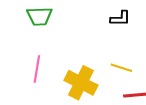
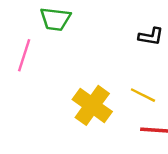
pink line: (37, 69) -> (24, 55), moved

